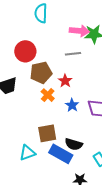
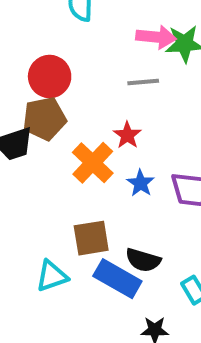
brown pentagon: (41, 73) -> (44, 119), moved
orange cross: (48, 95) -> (93, 163), size x1.5

